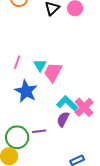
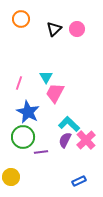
cyan triangle: (40, 65) -> (46, 77), moved
pink cross: (84, 107) -> (86, 140), moved
green circle: (17, 137) -> (23, 137), moved

